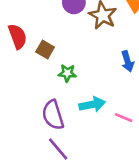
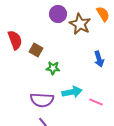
purple semicircle: (53, 115) -> (42, 100), turned -70

